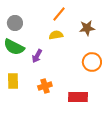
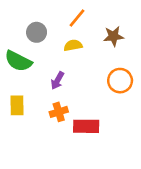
gray circle: (15, 23) -> (37, 32), moved
purple arrow: (37, 56) -> (57, 81), moved
red rectangle: (78, 97) -> (86, 126), moved

